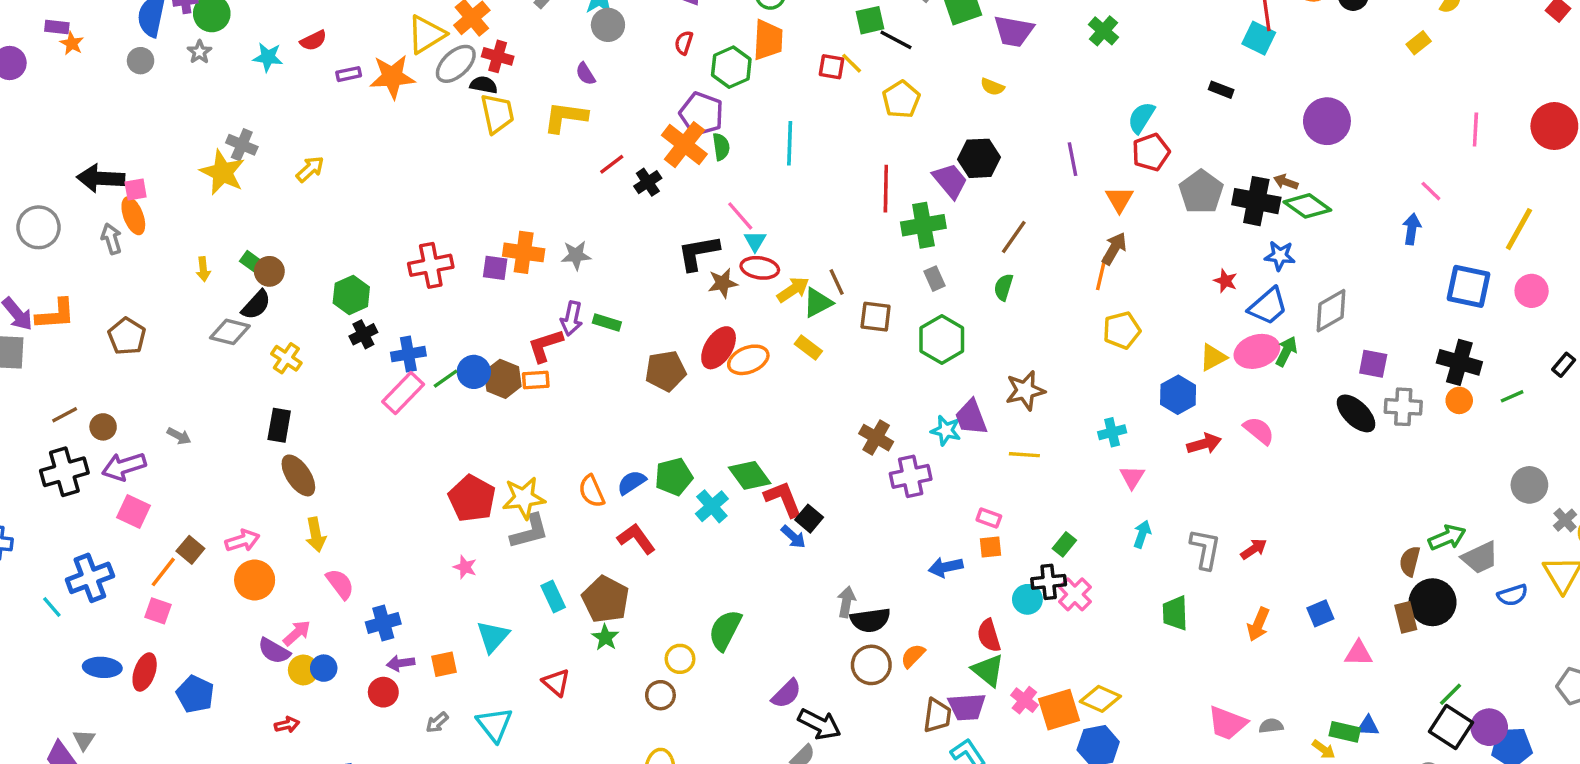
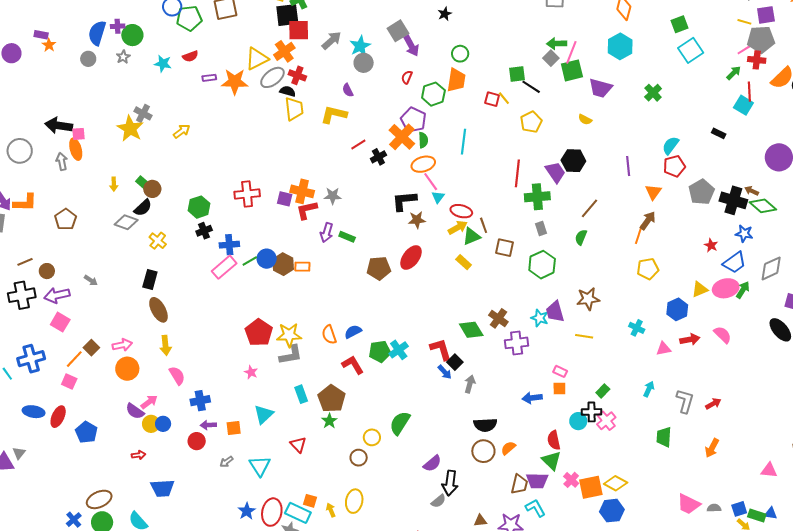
red ellipse: (760, 268) -> (461, 211), moved
red L-shape: (545, 345) -> (307, 210), moved
orange ellipse: (748, 360) -> (423, 164), moved
cyan cross: (1112, 432) -> (637, 328), turned 35
green diamond: (750, 475) -> (471, 330), moved
green pentagon: (674, 477) -> (380, 351), moved
pink triangle: (1132, 477) -> (664, 349), moved, turned 42
gray arrow: (846, 602) -> (470, 384), moved
blue square: (1320, 613) -> (739, 509), moved
black arrow: (819, 724) -> (450, 483), turned 65

